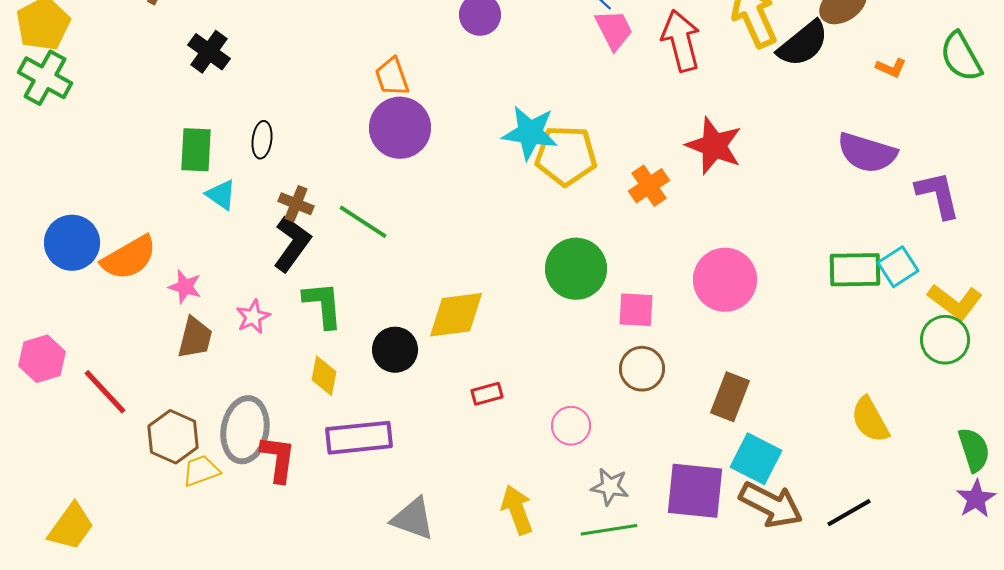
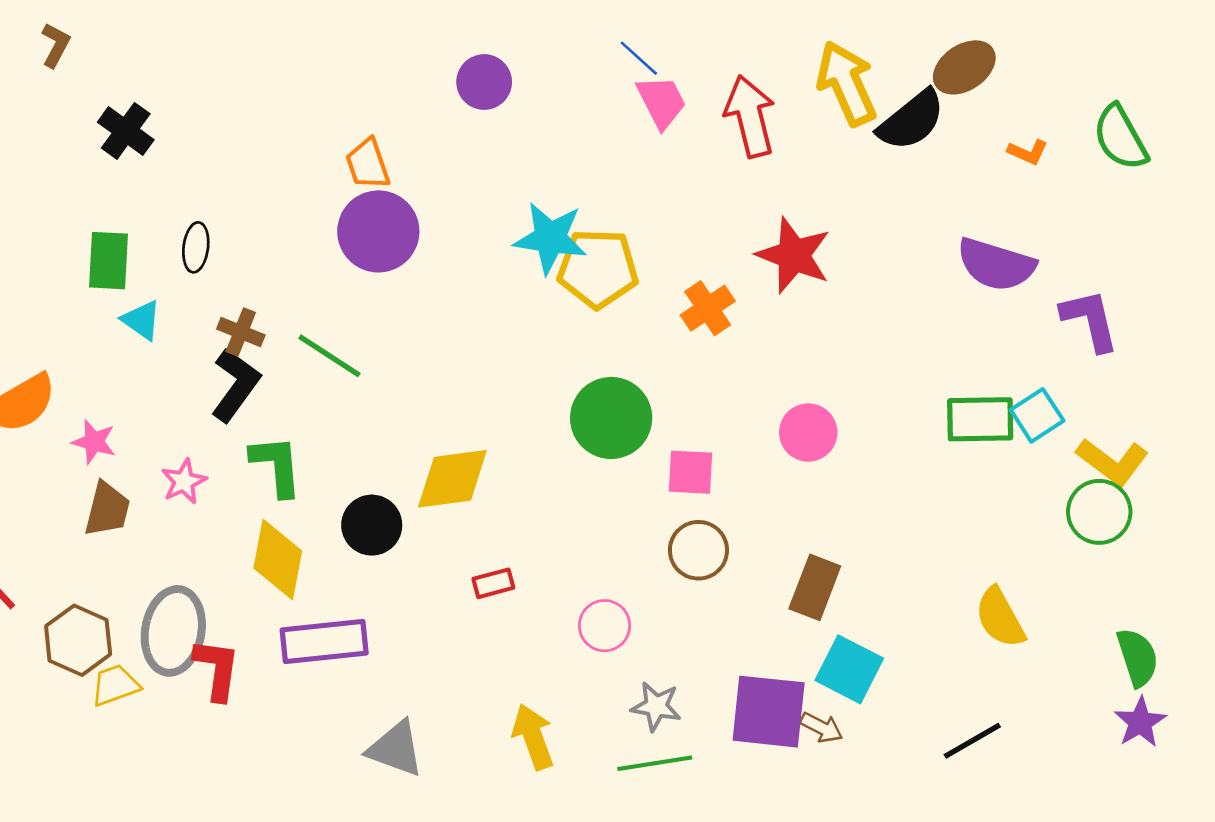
pink circle: (725, 280) -> (808, 433), size x0.7
yellow diamond: (324, 376) -> (278, 559), size x1.5
brown arrow: (771, 505) -> (821, 727), moved, size x0.5

